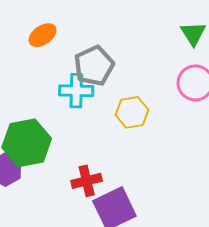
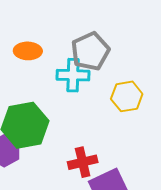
orange ellipse: (43, 35) -> (28, 51), moved, turned 36

